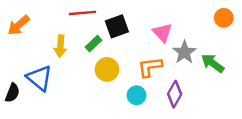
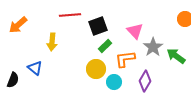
green rectangle: (93, 44) -> (105, 46), moved
yellow circle: (107, 69) -> (96, 69), moved
blue triangle: (39, 78) -> (35, 68), size x0.7

